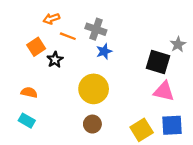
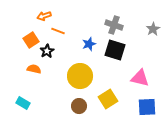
gray cross: (96, 29) -> (114, 25), moved
gray star: (178, 44) -> (153, 29), moved
black square: (158, 62) -> (115, 50), moved
orange semicircle: (29, 92) -> (34, 69), moved
yellow square: (142, 130) -> (108, 99), moved

